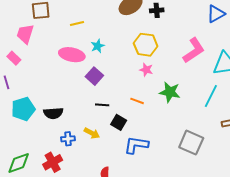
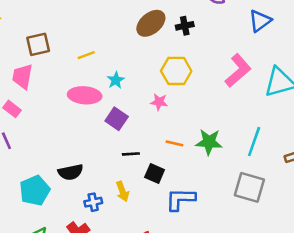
pink star: (146, 70) -> (159, 102), moved
green star: (170, 92) -> (209, 142), moved
cyan line: (211, 96) -> (254, 142), moved
cyan pentagon: (23, 109) -> (35, 191), moved
yellow arrow: (92, 133) -> (122, 191), turned 49

